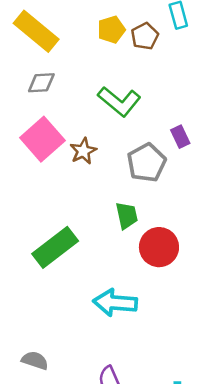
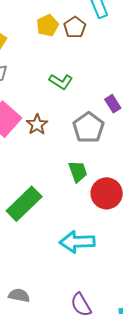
green L-shape: (119, 101) -> (61, 82), size x0.7

